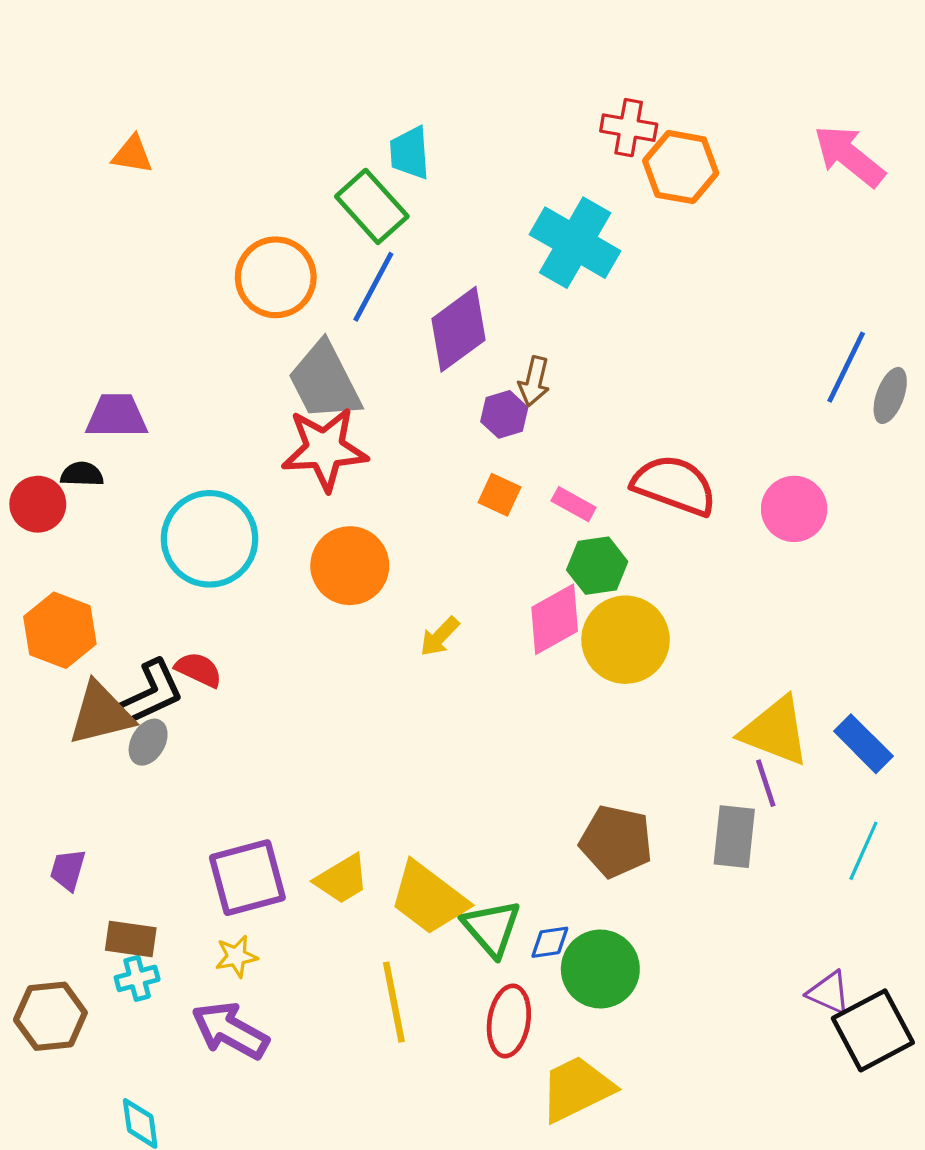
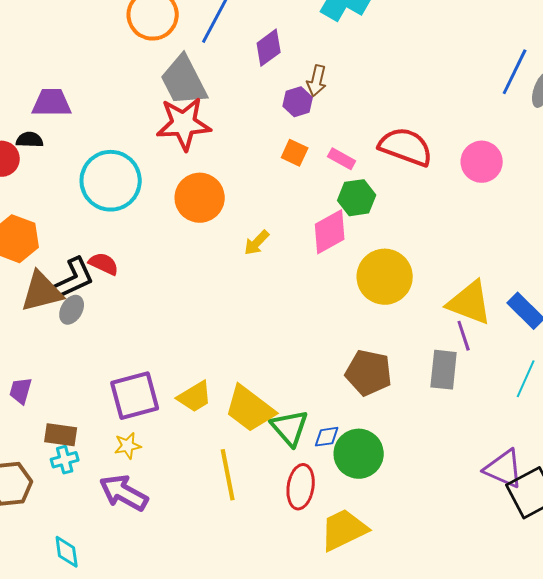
purple diamond: (458, 329) -> (269, 48), size x0.7
yellow circle: (626, 640) -> (385, 277), moved
purple triangle: (829, 993) -> (504, 469), size x1.4

